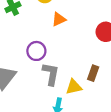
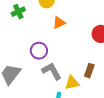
gray L-shape: (51, 74) -> (52, 71), turned -40

